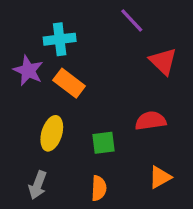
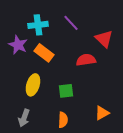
purple line: (132, 20) -> (71, 23), moved
red semicircle: (151, 121) -> (86, 60), moved

